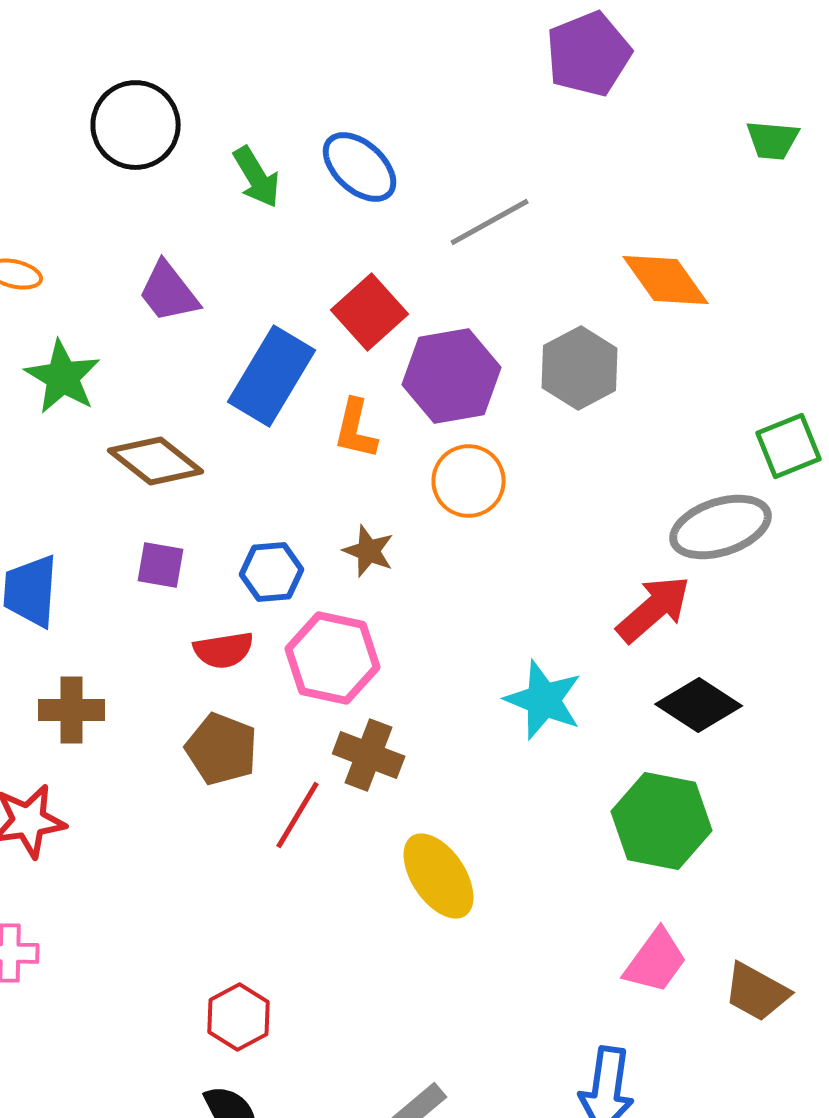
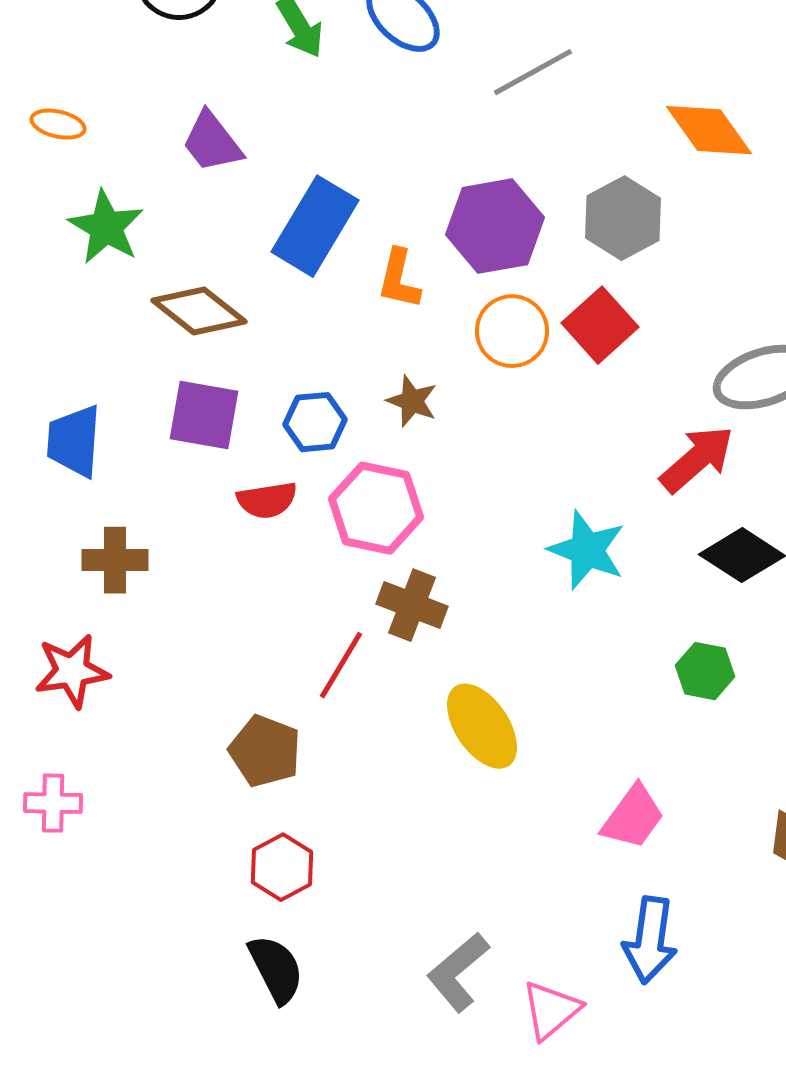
red square: (370, 312) -> (600, 325), moved
purple square: (161, 565) -> (204, 415), size x1.5
brown pentagon: (222, 749) -> (265, 751), moved
green hexagon: (662, 821) -> (705, 671), size x0.6
pink trapezoid: (656, 961) -> (633, 817), moved

